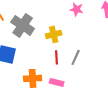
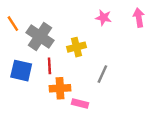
red line: (57, 57) -> (49, 66), moved
orange cross: (33, 78) -> (60, 88), moved

